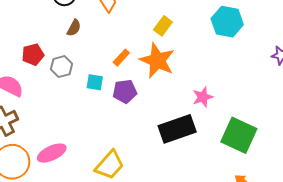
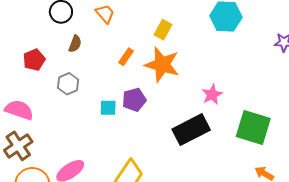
red pentagon: (33, 55) -> (34, 60), moved
orange rectangle: (121, 58) -> (126, 57), moved
cyan square: (95, 82) -> (108, 108), moved

